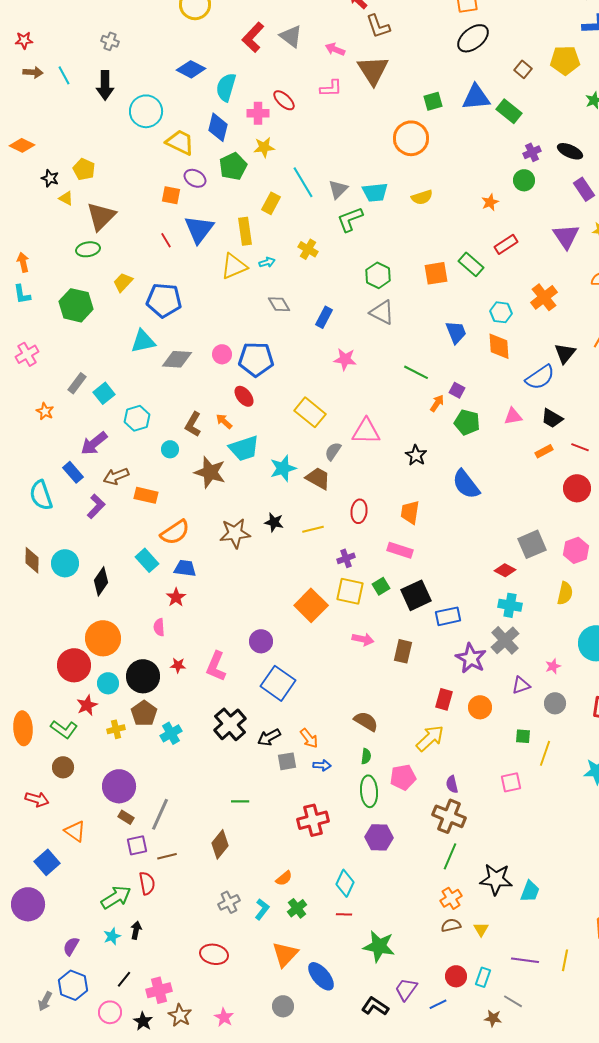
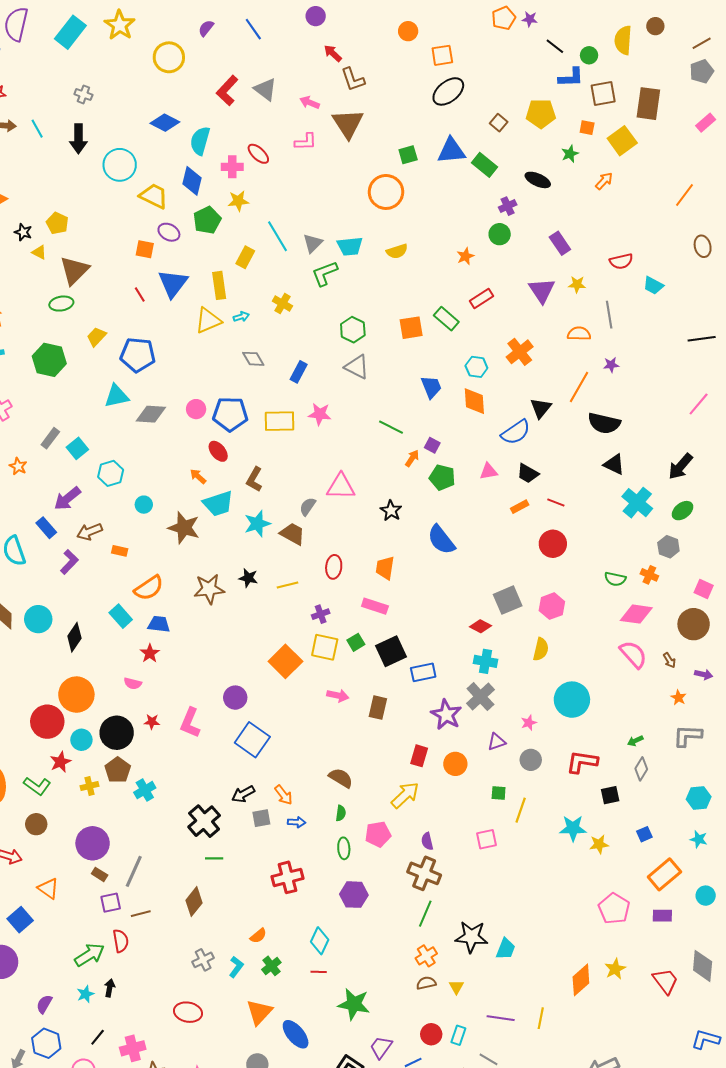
black ellipse: (570, 151) -> (538, 180), moved
yellow rectangle: (310, 412) -> (279, 421), moved, turned -40
brown L-shape: (193, 424) -> (254, 479), moved
orange rectangle: (146, 495) -> (120, 551), size x0.7
pink semicircle: (159, 627) -> (133, 683), turned -72
black cross: (230, 724) -> (204, 821), moved
green ellipse: (369, 791) -> (344, 848), size x0.7

